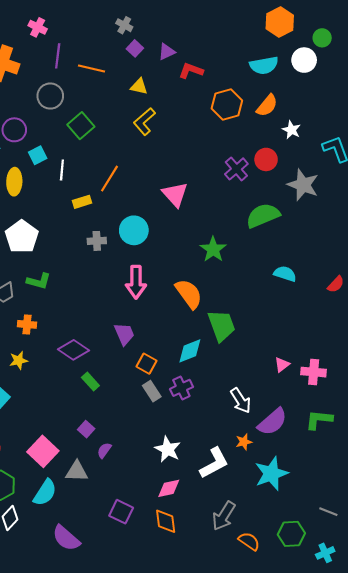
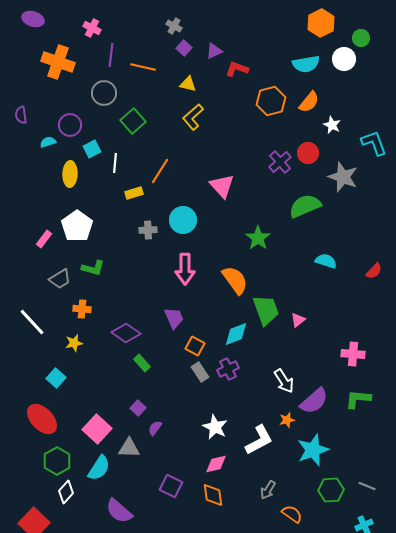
pink triangle: (282, 365) -> (298, 320), moved
gray arrow: (224, 516) -> (268, 490), size x0.7
green hexagon: (291, 534) -> (331, 490), moved

